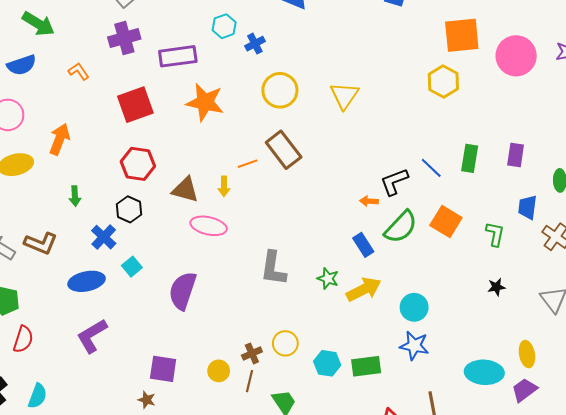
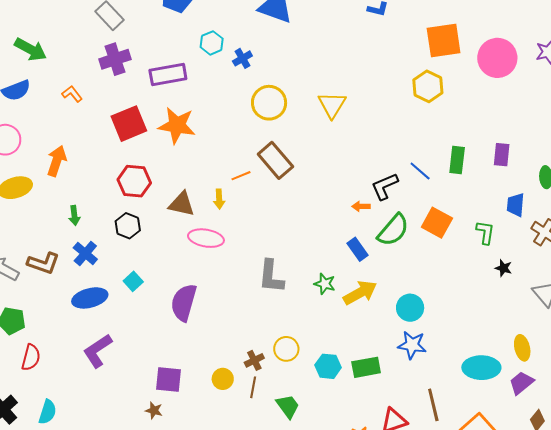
orange star: (205, 102) -> (177, 125), moved
blue cross: (104, 237) -> (85, 253), moved
black star: (496, 287) -> (504, 268), moved, turned 30

